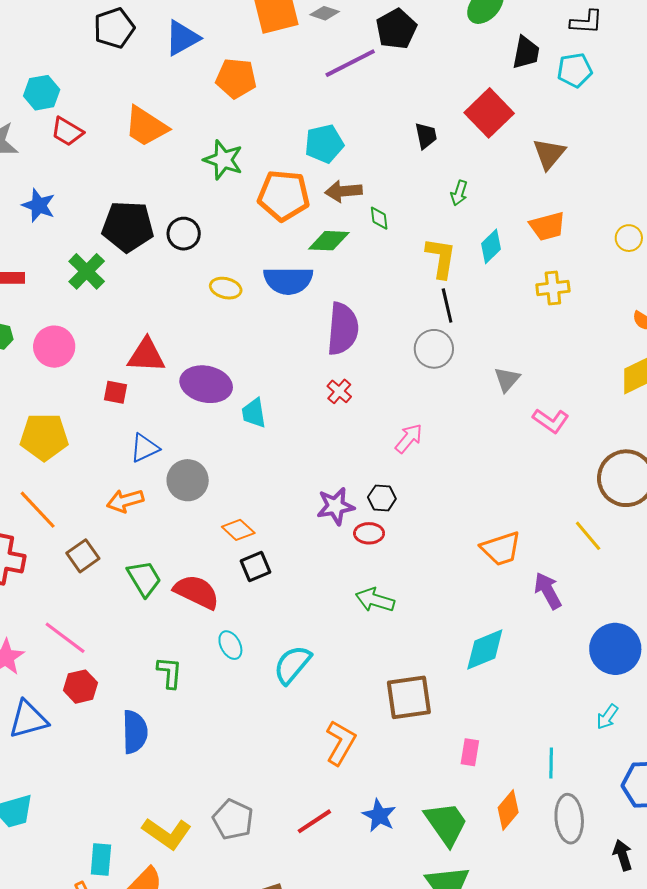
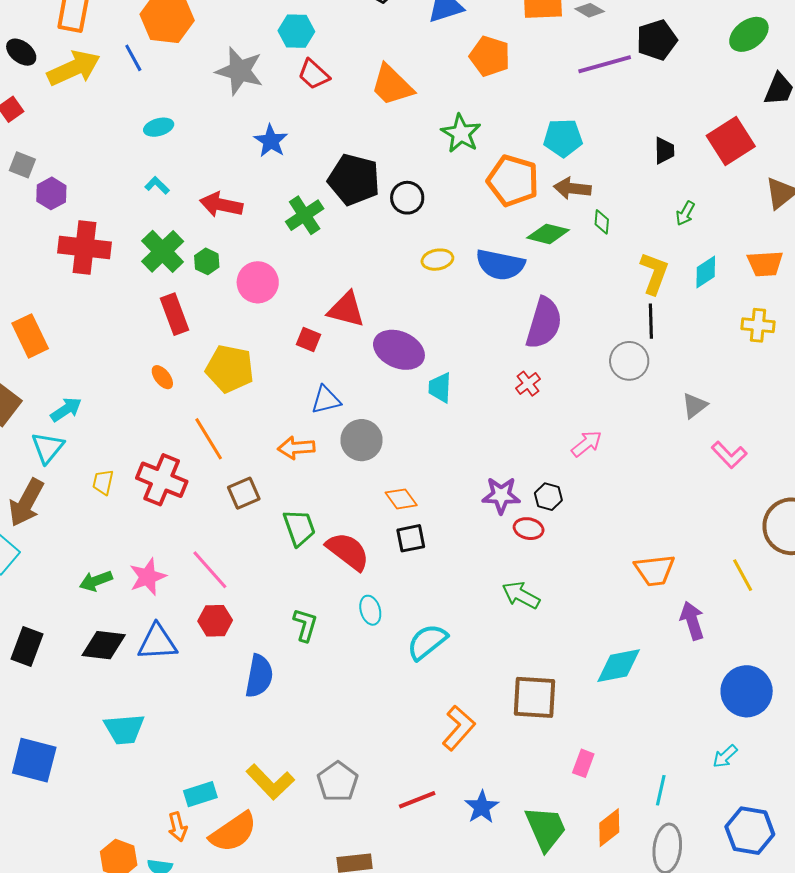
yellow ellipse: (226, 288) -> (437, 260), turned -36
cyan rectangle: (101, 859) -> (200, 794), turned 56

